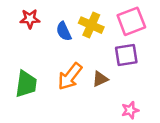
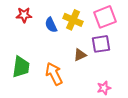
orange arrow: (70, 76) -> (54, 74), moved, turned 115
brown triangle: (100, 79) -> (80, 55), moved

